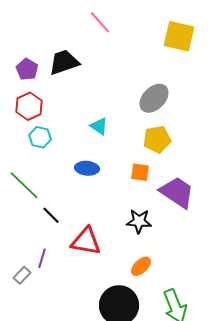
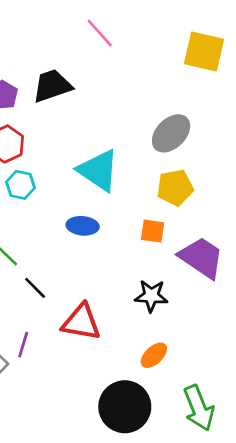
cyan triangle: (99, 126) -> (98, 170), size x1.8

